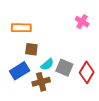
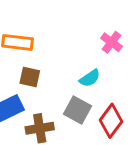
cyan semicircle: (47, 64) -> (90, 78), moved

